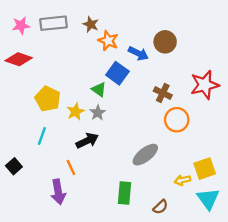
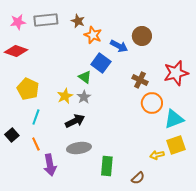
yellow pentagon: (48, 99) -> (28, 89), moved
gray ellipse: (145, 155) -> (79, 148), moved, turned 30
black square: (14, 166) -> (12, 135), moved
orange line: (71, 167) -> (36, 144), moved
cyan triangle: (208, 199) -> (174, 119), moved, turned 45

